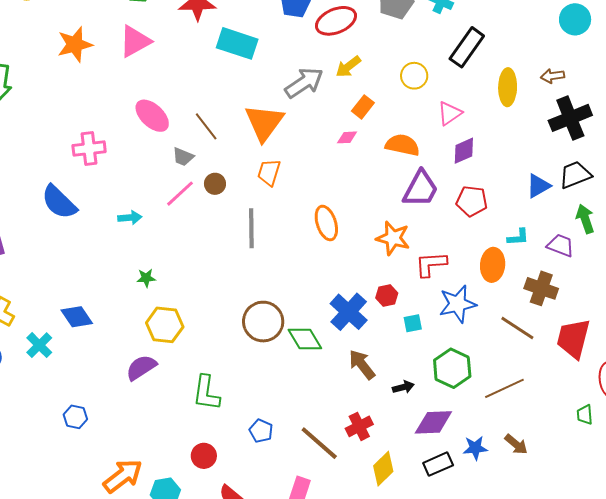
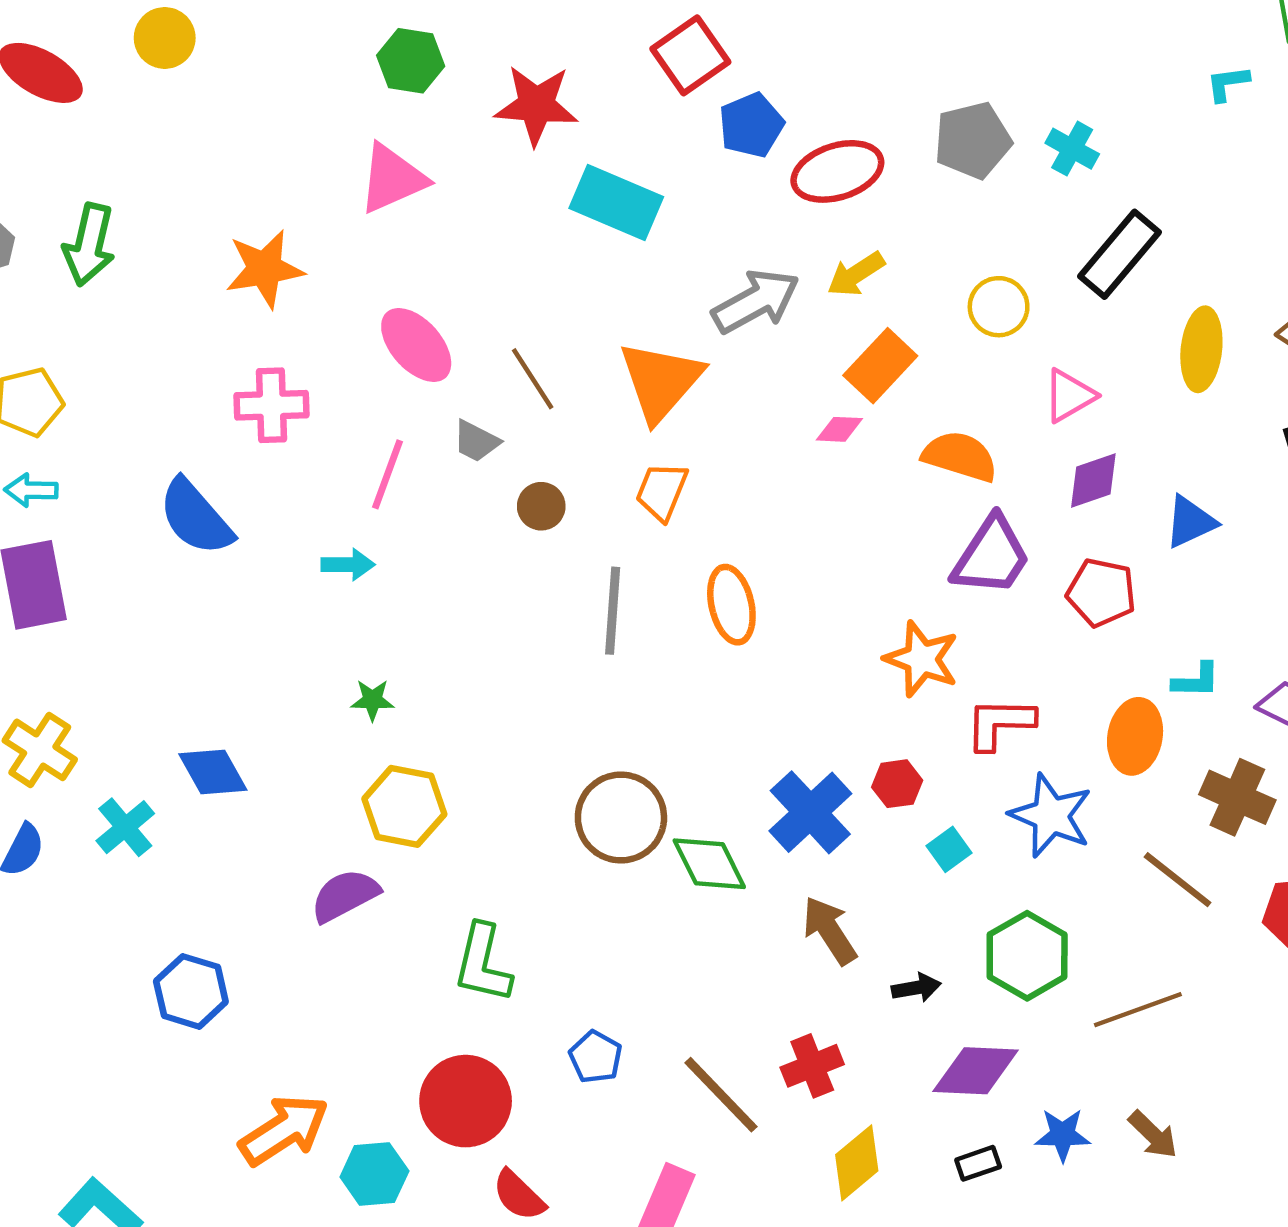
orange star: (75, 45) -> (265, 269), moved
orange rectangle: (363, 107) -> (880, 366), size x1.4
blue triangle: (538, 186) -> (1190, 522), moved
pink line: (180, 194) -> (387, 474), moved, turned -32
orange ellipse: (326, 223) -> (731, 605), moved
blue star: (458, 304) -> (1051, 816), turned 30
cyan square: (413, 323) -> (949, 849), turned -30
blue hexagon: (75, 417) -> (191, 991), size x1.4
red circle: (204, 456) -> (466, 1101), size x1.6
black rectangle: (438, 464) -> (978, 1163), size x0.7

